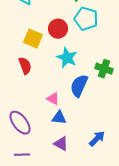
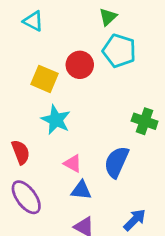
cyan star: (67, 58) -> (56, 120), moved
red semicircle: (25, 66) -> (21, 152), moved
blue semicircle: (79, 86) -> (116, 162), moved

